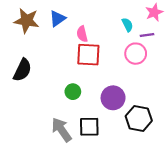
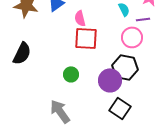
black hexagon: (139, 118) -> (125, 67), moved
black square: (89, 127) -> (120, 108), moved, turned 35

